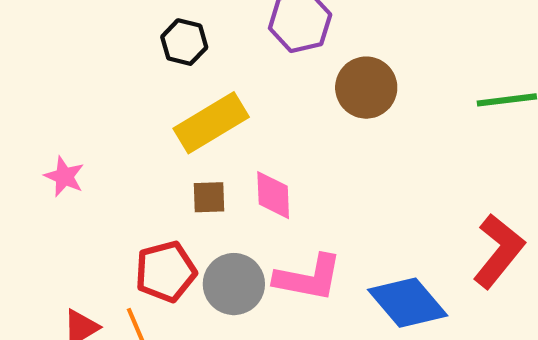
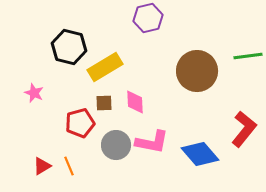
black hexagon: (184, 42) -> (69, 47), moved, size x1.6
brown circle: (366, 88) -> (197, 71), moved, size x1.4
red pentagon: (166, 272) -> (80, 123), moved

